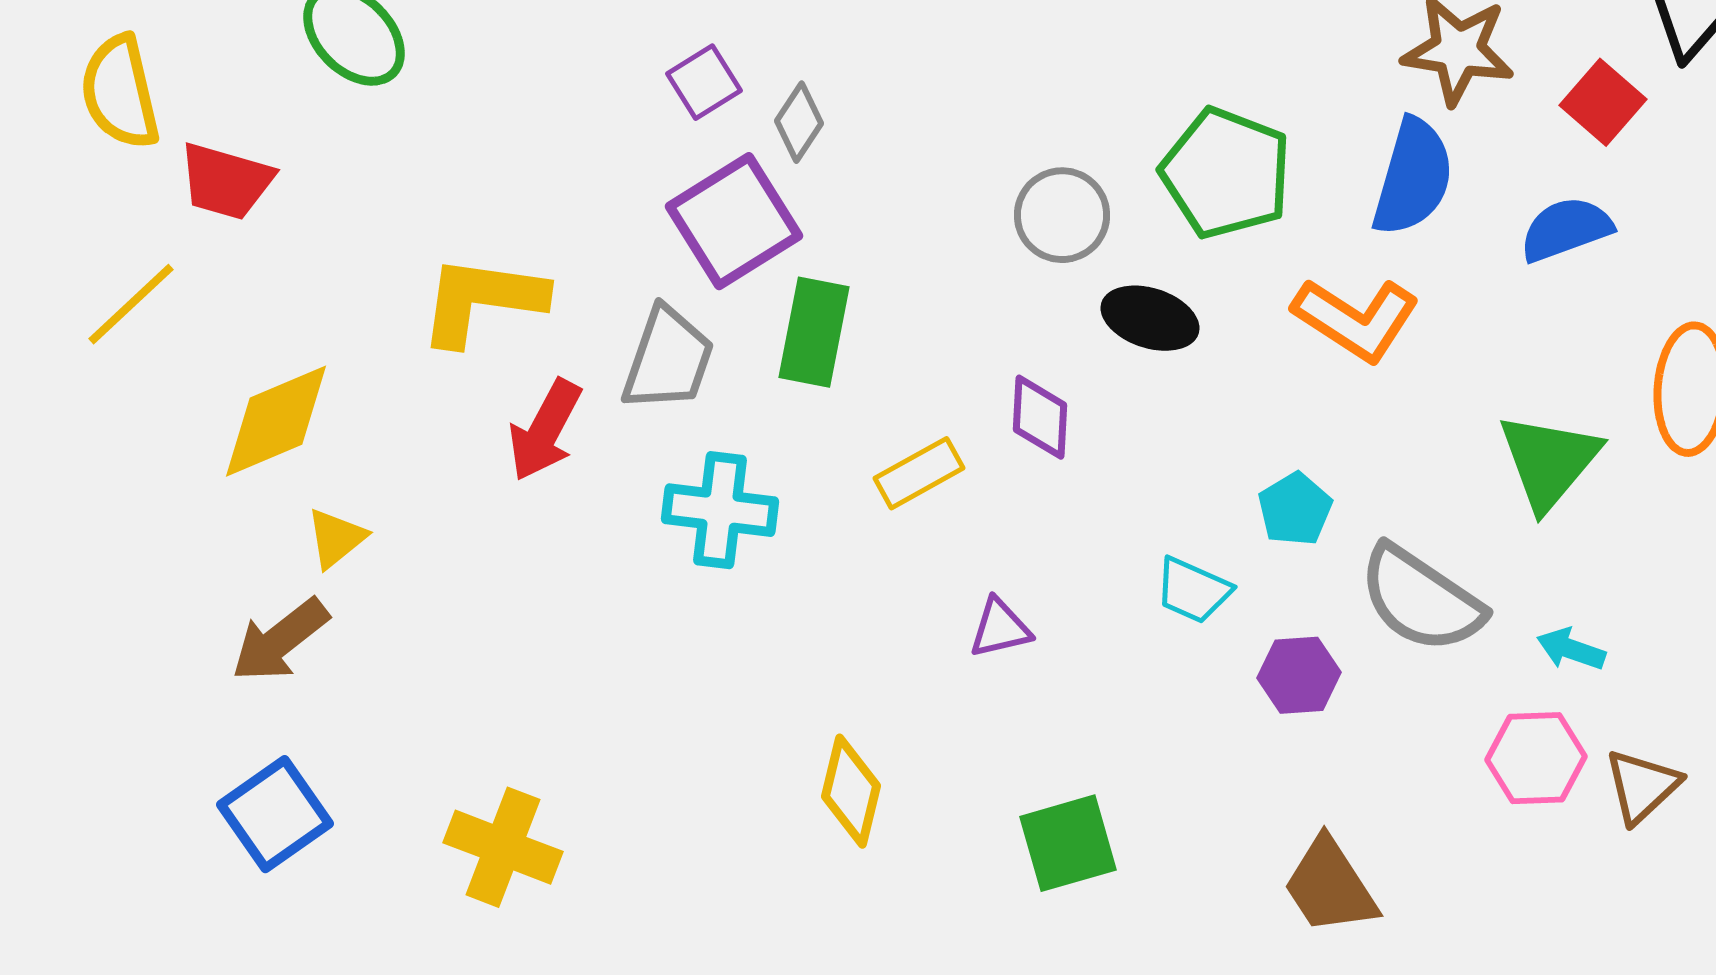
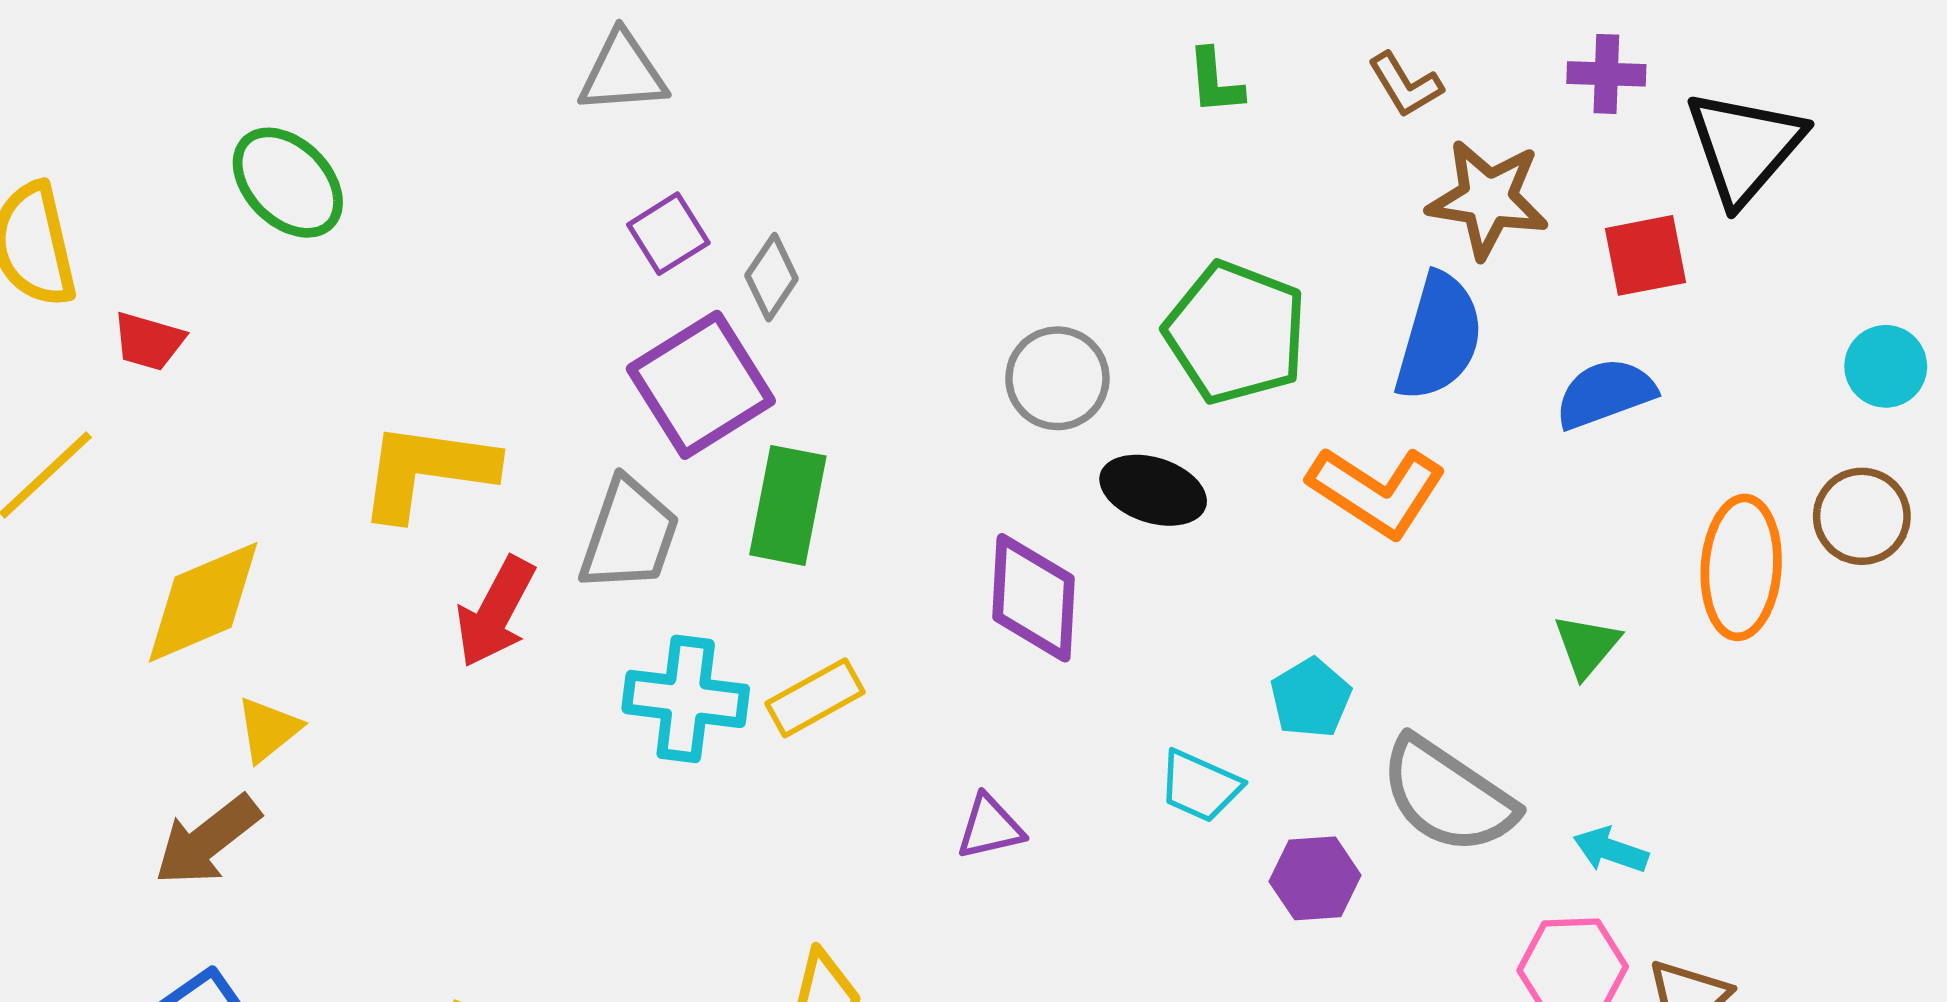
red square: (1603, 102) -> (1646, 255), turned 38
red trapezoid: (226, 181) -> (149, 341), size x0.7
purple diamond: (1040, 417) -> (1034, 598), size x1.4
green triangle: (1549, 461) -> (1587, 646), size x0.6
yellow rectangle: (919, 473) -> (815, 698), moved

